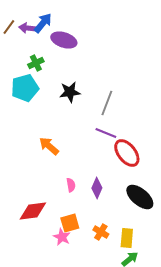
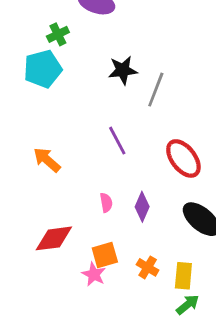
black star: (70, 92) -> (123, 70), moved
purple line: (106, 133) -> (117, 141), moved, turned 40
orange arrow: (49, 146) -> (47, 160), moved

